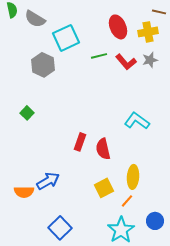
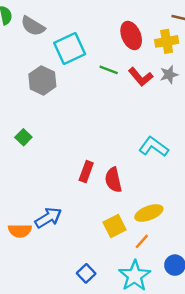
green line: (99, 56) -> (109, 70), turned 35
yellow ellipse: (133, 177) -> (149, 213), turned 65
blue square: (60, 228) -> (86, 273), moved, size x0.7

